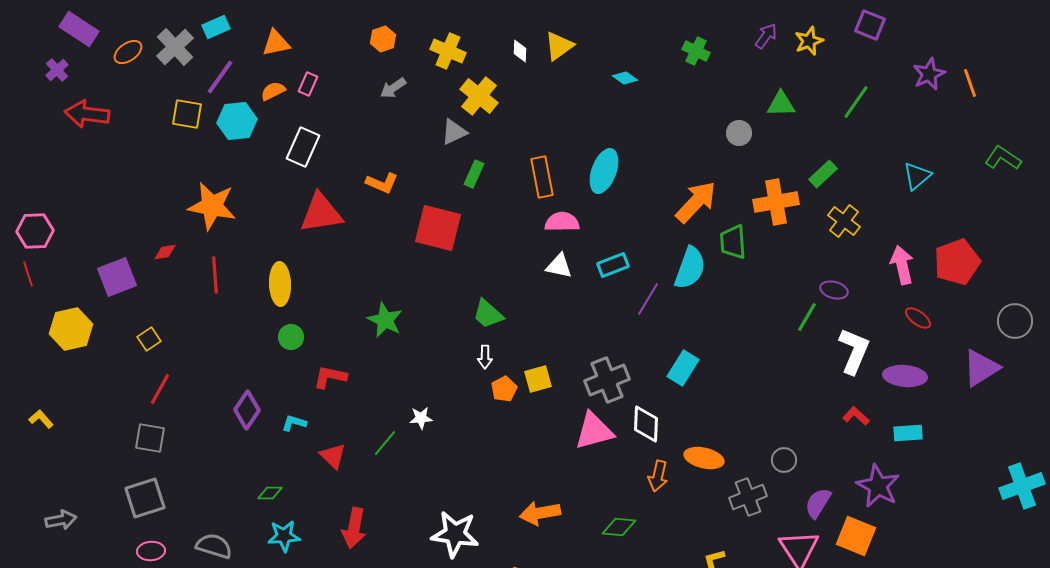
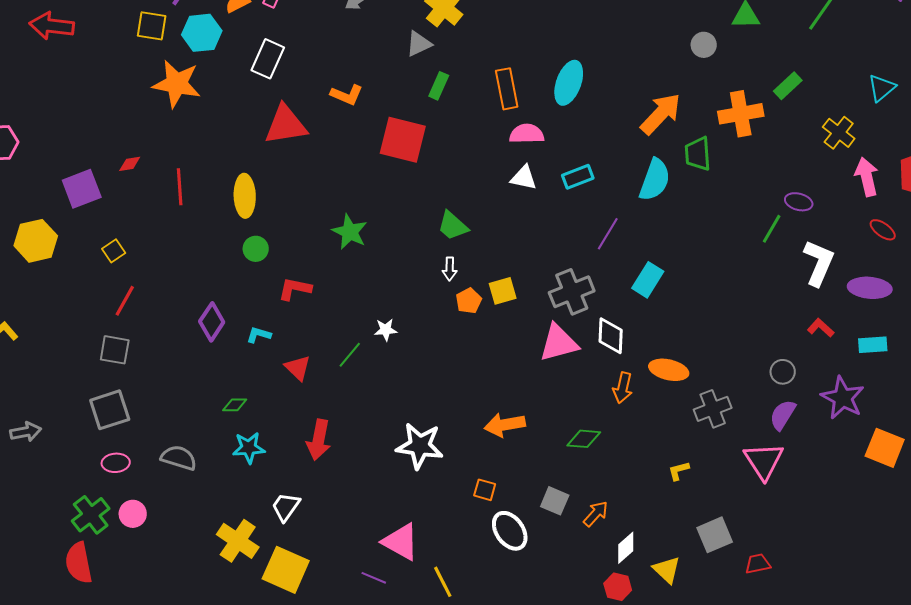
orange star: (212, 206) -> (177, 84), moved
yellow cross: (844, 221) -> (839, 133), moved
purple line: (648, 299) -> (608, 234), moved
gray circle: (784, 460) -> (783, 372), moved
orange square: (856, 536) -> (885, 448), moved

